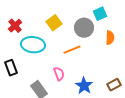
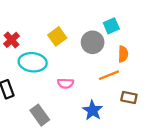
orange line: (72, 50) -> (109, 75), moved
pink semicircle: (59, 74) -> (66, 83), moved, turned 112
brown rectangle: (114, 85) -> (129, 97), moved, turned 40

